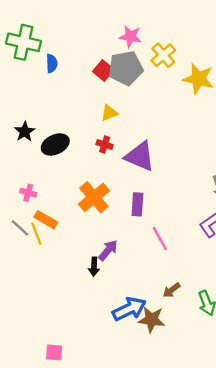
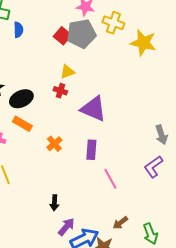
yellow cross: (163, 55) -> (113, 23), turned -30
red cross: (105, 145) -> (60, 91), moved
orange cross: (94, 197) -> (54, 144), size x0.6
orange rectangle: (46, 220) -> (22, 124), moved
purple arrow: (108, 250) -> (66, 227), moved

